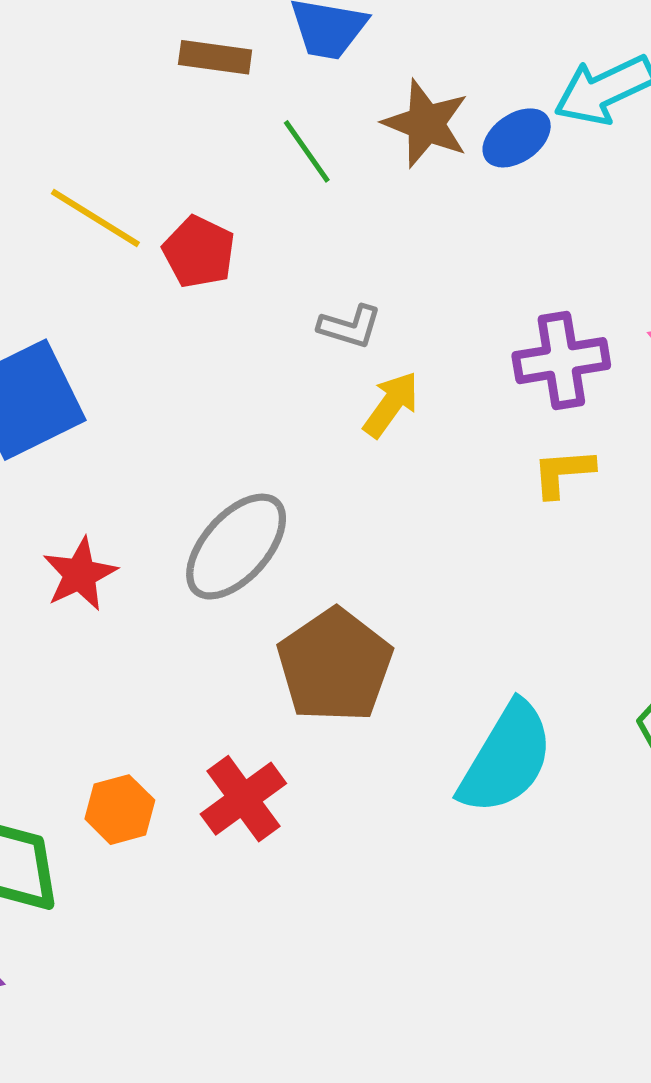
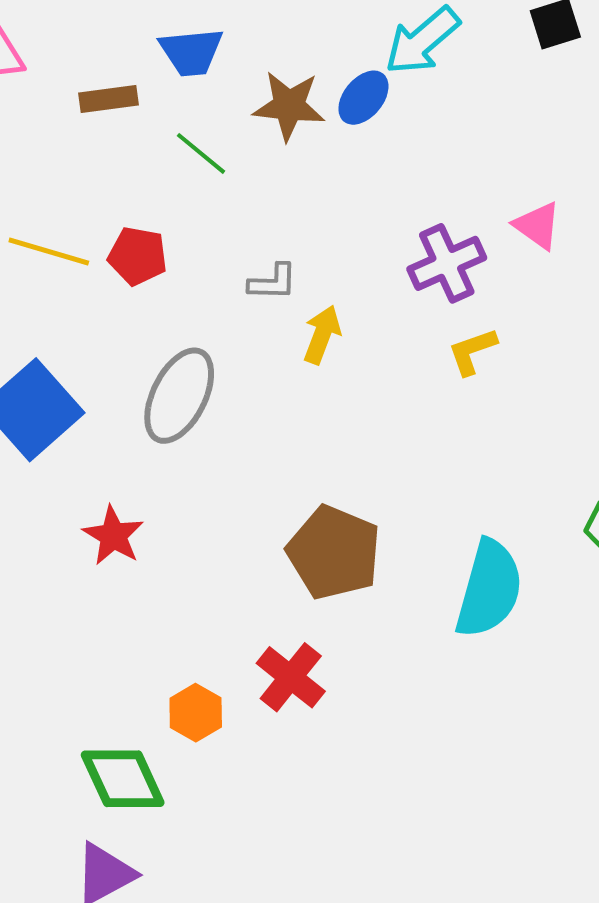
gray ellipse: (236, 547) -> (179, 396), moved

